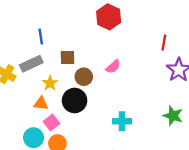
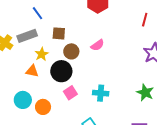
blue line: (41, 37) -> (37, 13), turned -32
red line: (164, 43) -> (145, 20), moved
pink square: (52, 122) -> (70, 93), moved

